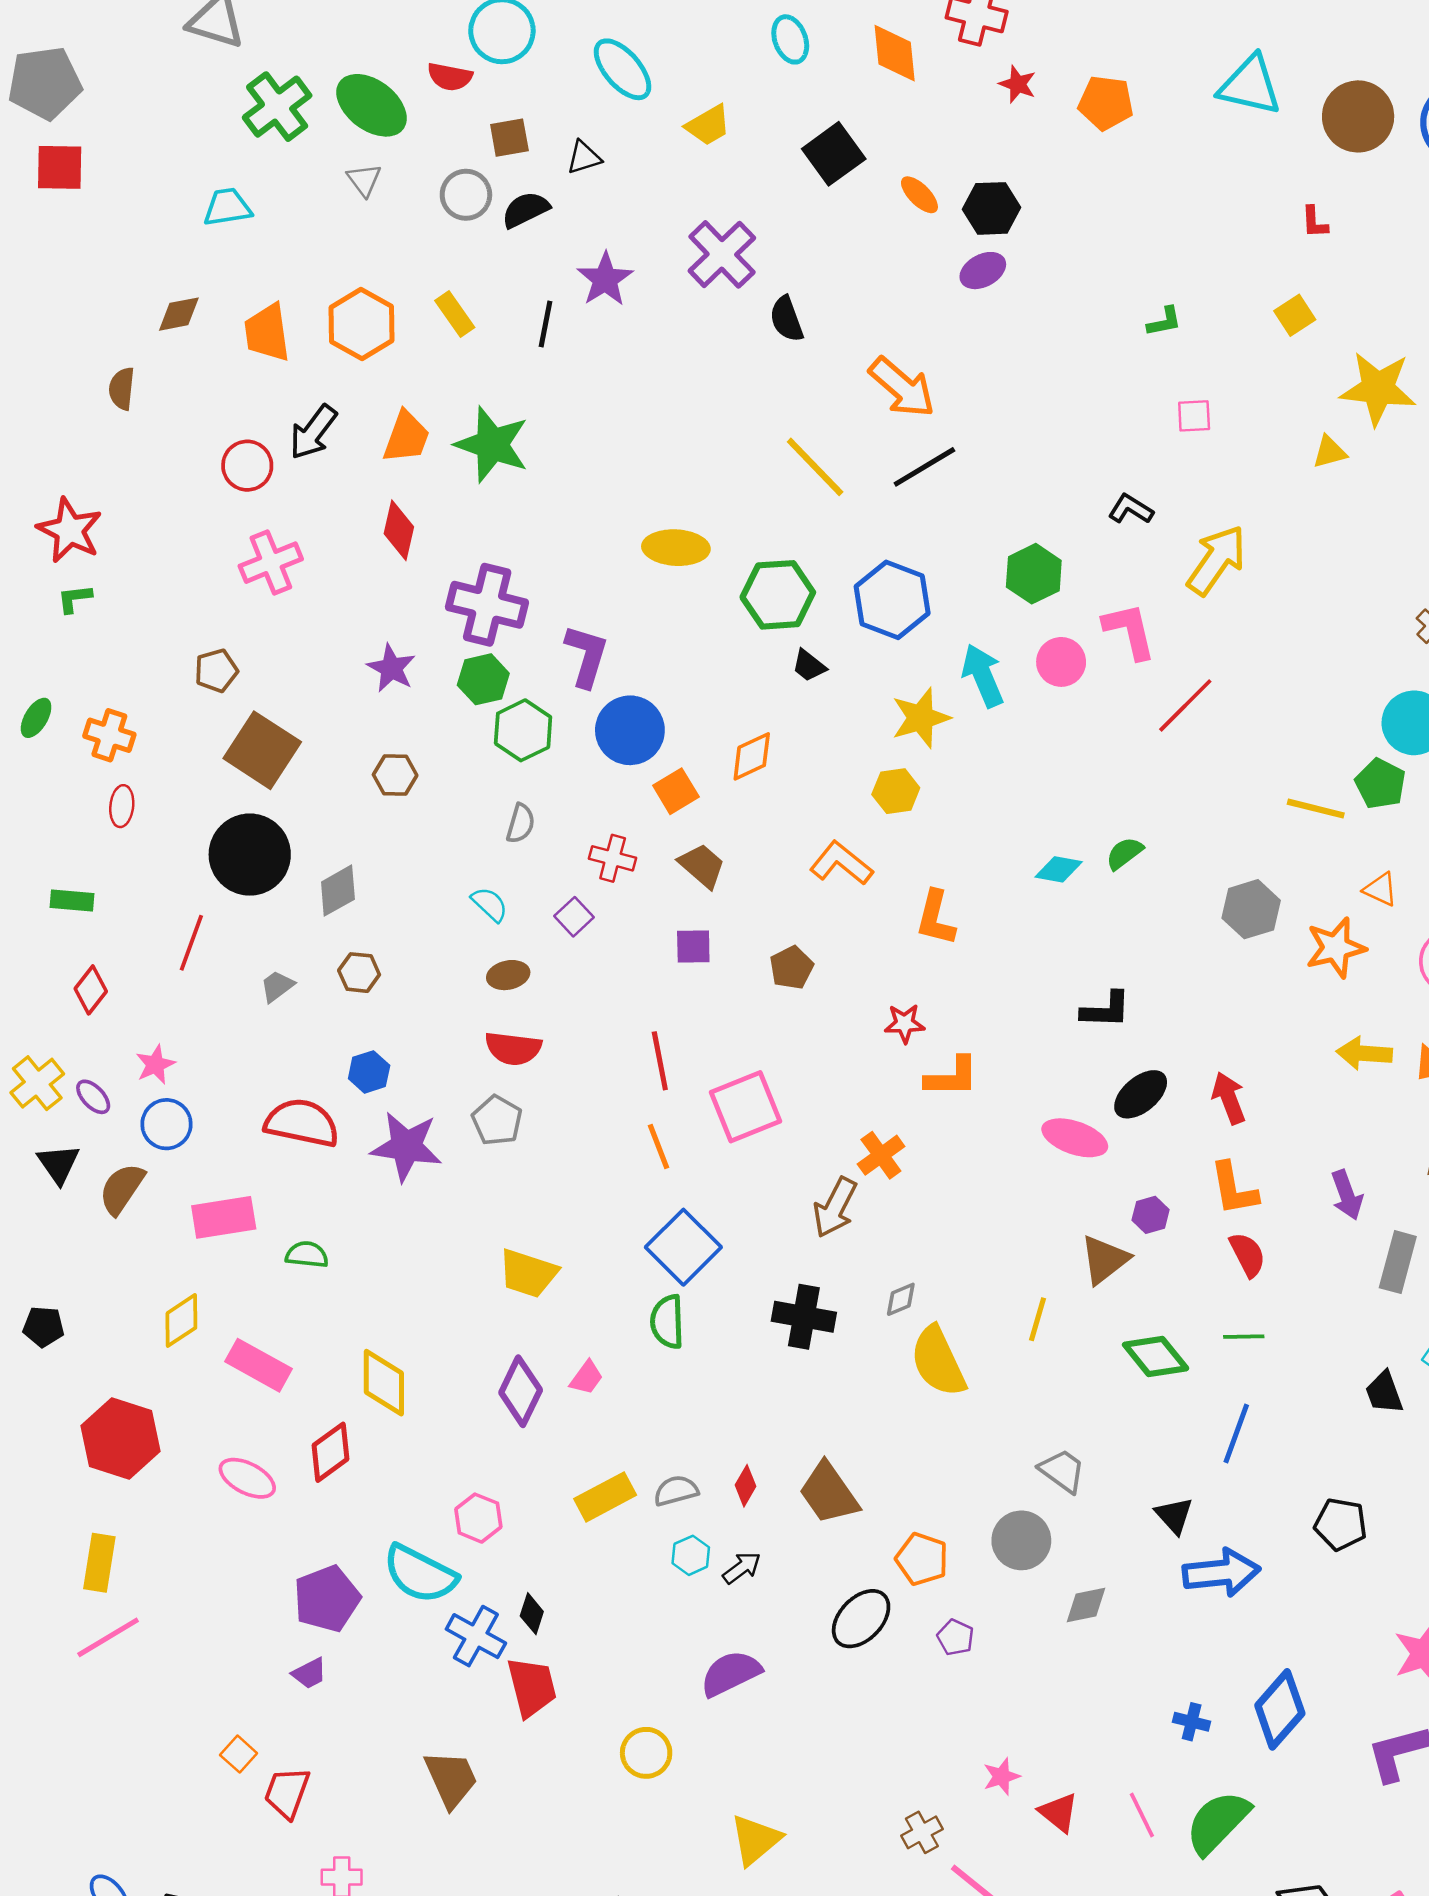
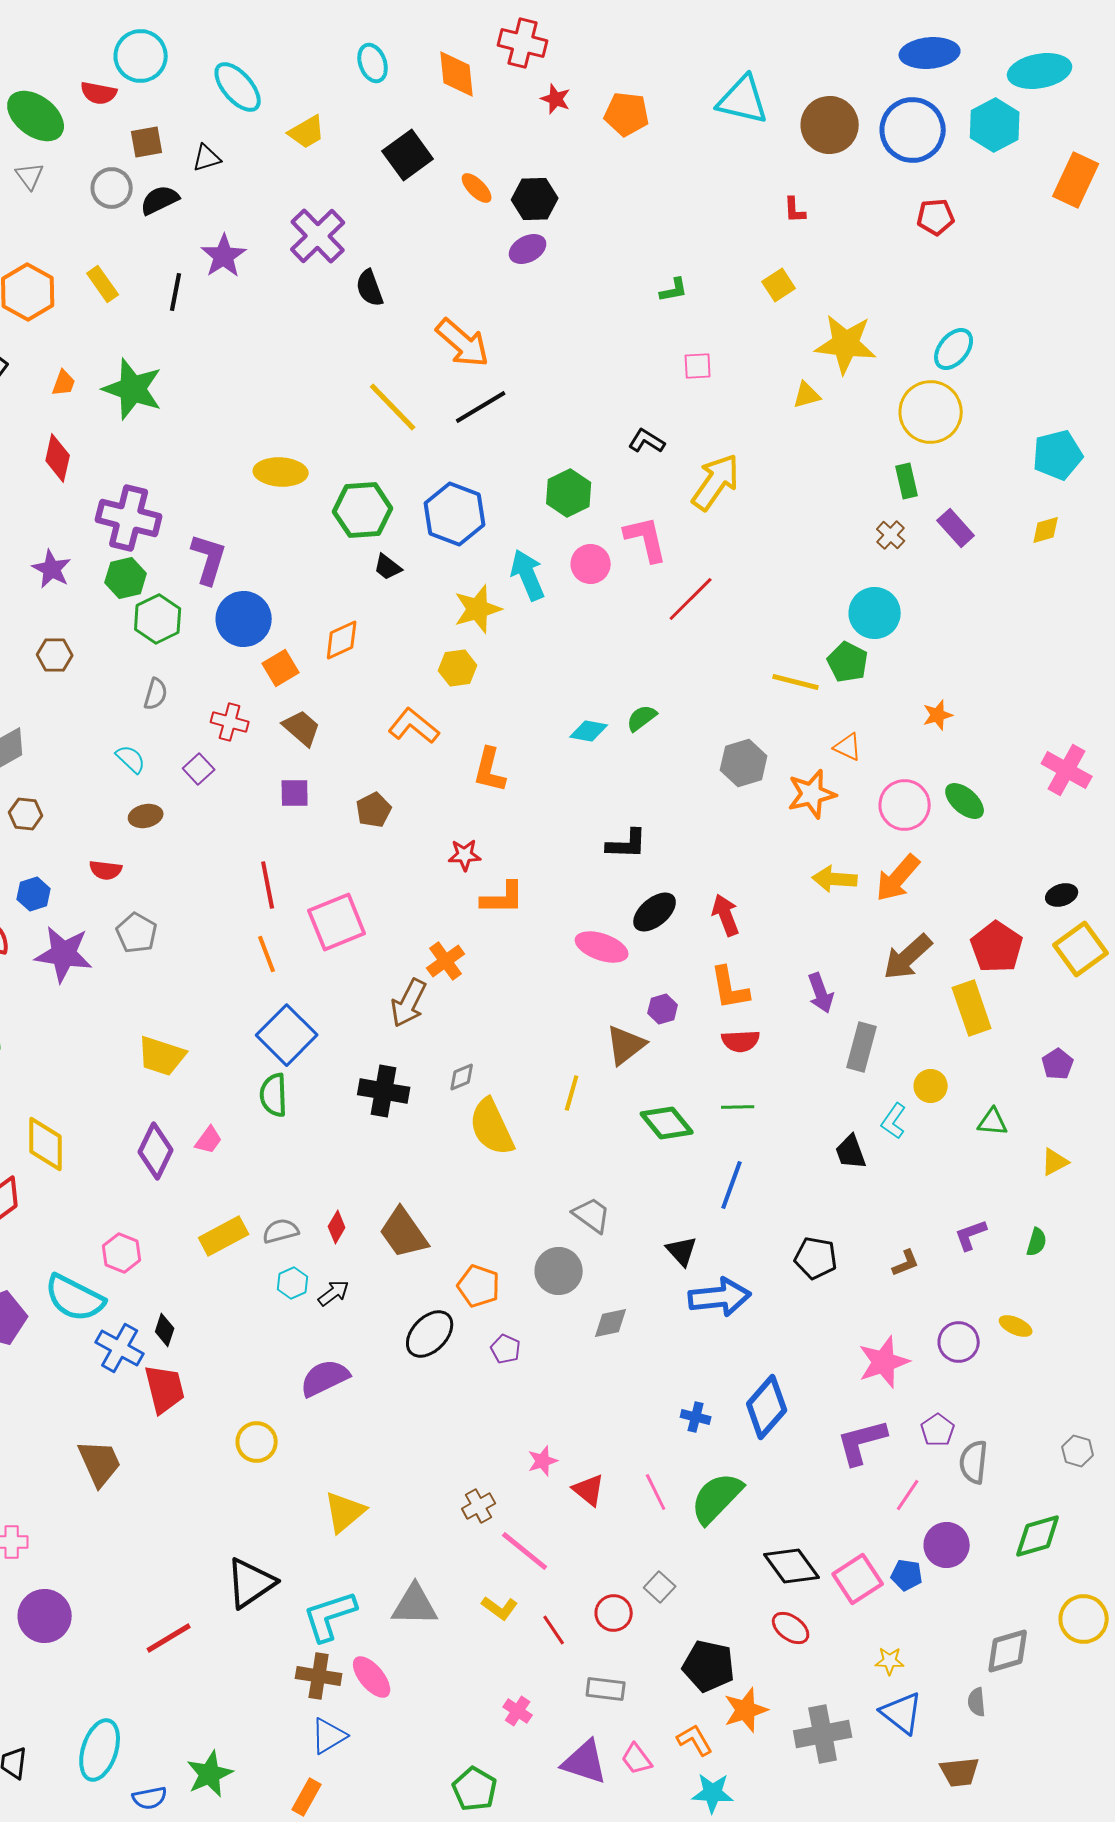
orange trapezoid: (406, 437) -> (64, 383), size x0.6
red semicircle: (513, 1048) -> (106, 870), moved, size x0.7
red semicircle: (1247, 1255) -> (741, 1041), turned 114

